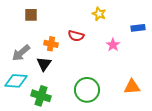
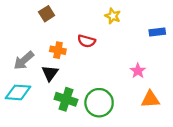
brown square: (31, 15) -> (47, 14), moved, turned -32
pink star: (113, 45) -> (138, 71), moved
green cross: (41, 96) -> (66, 99), moved

